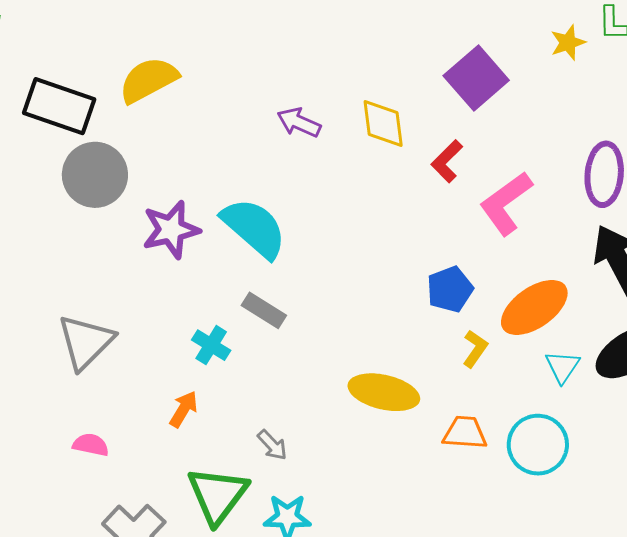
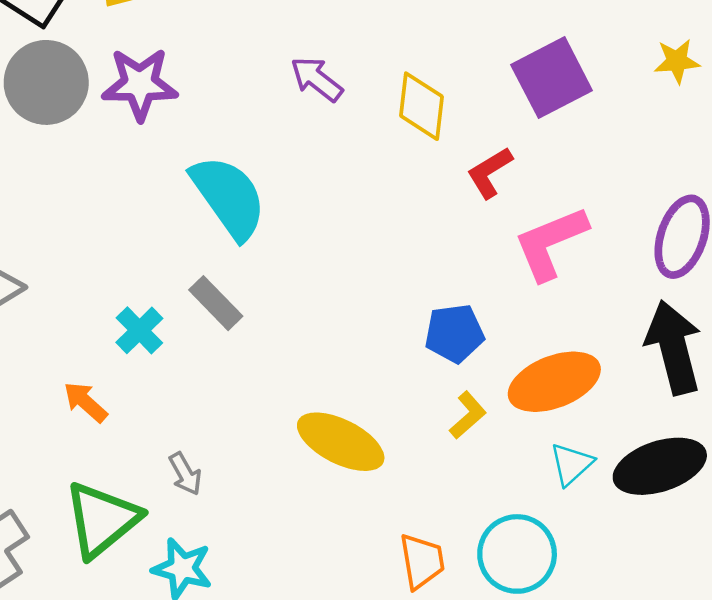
purple star: (171, 230) -> (140, 84), moved
orange arrow: (184, 409) -> (85, 402), turned -93
orange trapezoid: (465, 433) -> (422, 561), moved, turned 63

